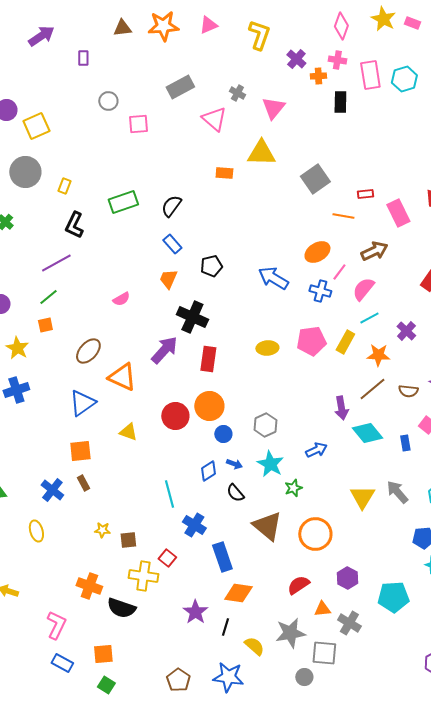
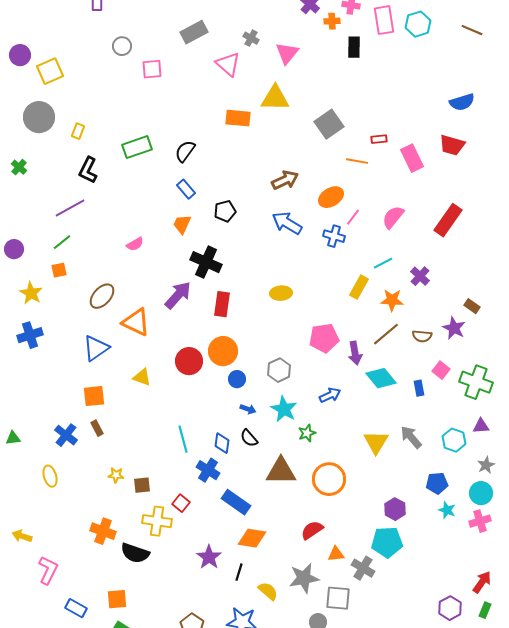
orange rectangle: (224, 173) -> (238, 118), size x1.4
brown arrow: (374, 251) -> (285, 180), moved
pink semicircle: (363, 289) -> (393, 217), moved
pink pentagon: (311, 341) -> (324, 338), moved
blue diamond: (208, 471) -> (222, 443), moved, turned -50
brown triangle: (267, 526) -> (281, 471), turned -40
blue rectangle: (222, 557) -> (236, 502), turned -36
purple hexagon: (347, 578) -> (395, 509), moved
cyan pentagon: (393, 597) -> (387, 542), moved
pink L-shape: (56, 625) -> (48, 570), moved

